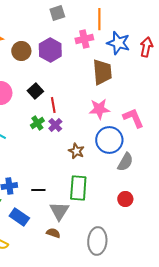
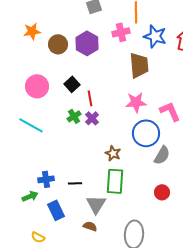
brown star: (76, 151) -> (113, 153), moved
blue rectangle: (19, 217) -> (56, 210), turned 30

